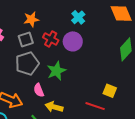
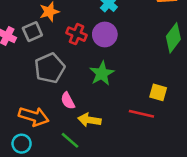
gray square: (26, 39) -> (32, 32), moved
green star: (56, 71) -> (102, 73), moved

